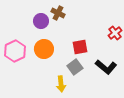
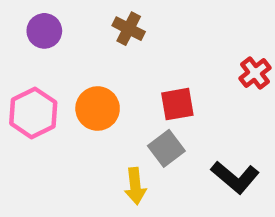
purple circle: (41, 21) -> (44, 31), moved
black L-shape: (106, 67) -> (235, 177), moved

